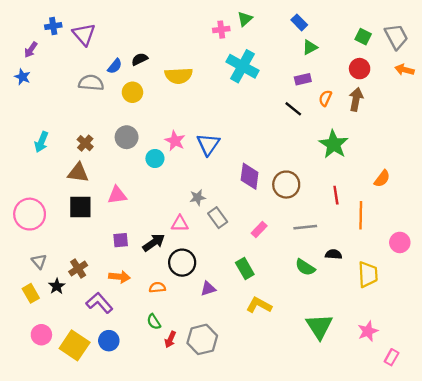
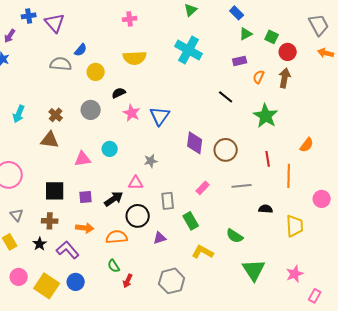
pink cross: (221, 30) -> (130, 19), moved
green square: (363, 37) -> (272, 37), moved
black semicircle: (140, 59) -> (119, 93), moved
black line: (293, 109) -> (226, 97), moved
cyan circle: (155, 158) -> (110, 149), moved
black square: (80, 207) -> (55, 191), moved
gray rectangle: (218, 218) -> (168, 201), moved, turned 30
green semicircle: (305, 267) -> (235, 236), moved
brown cross: (78, 268) -> (50, 221), turned 35
black star: (57, 286) -> (40, 244), moved
orange semicircle: (157, 287) -> (117, 237), size x1.5
gray hexagon: (202, 339) -> (172, 281), moved

